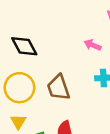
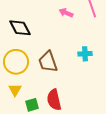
pink arrow: (92, 45) -> (66, 13), moved

